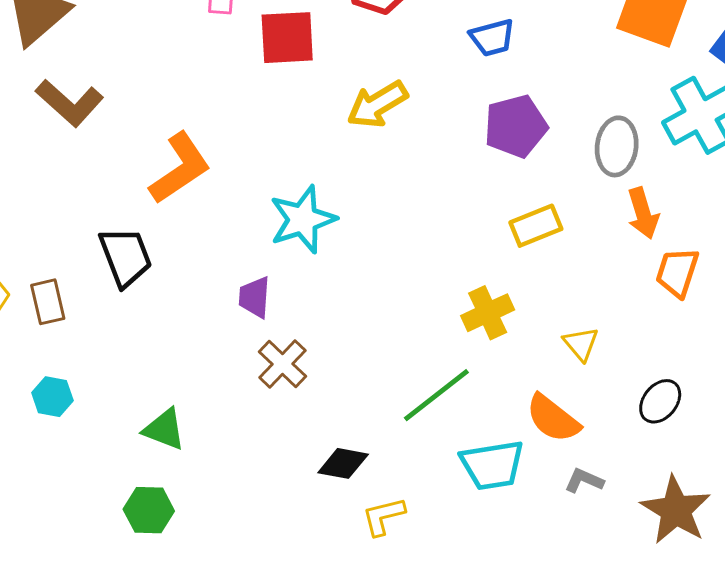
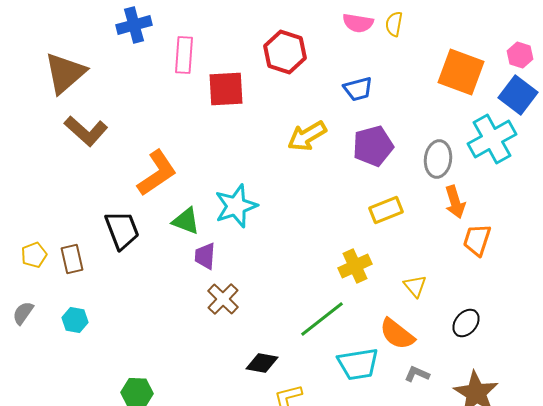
yellow arrow: (377, 104) -> (307, 136), moved
green triangle: (164, 429) -> (186, 221), moved

